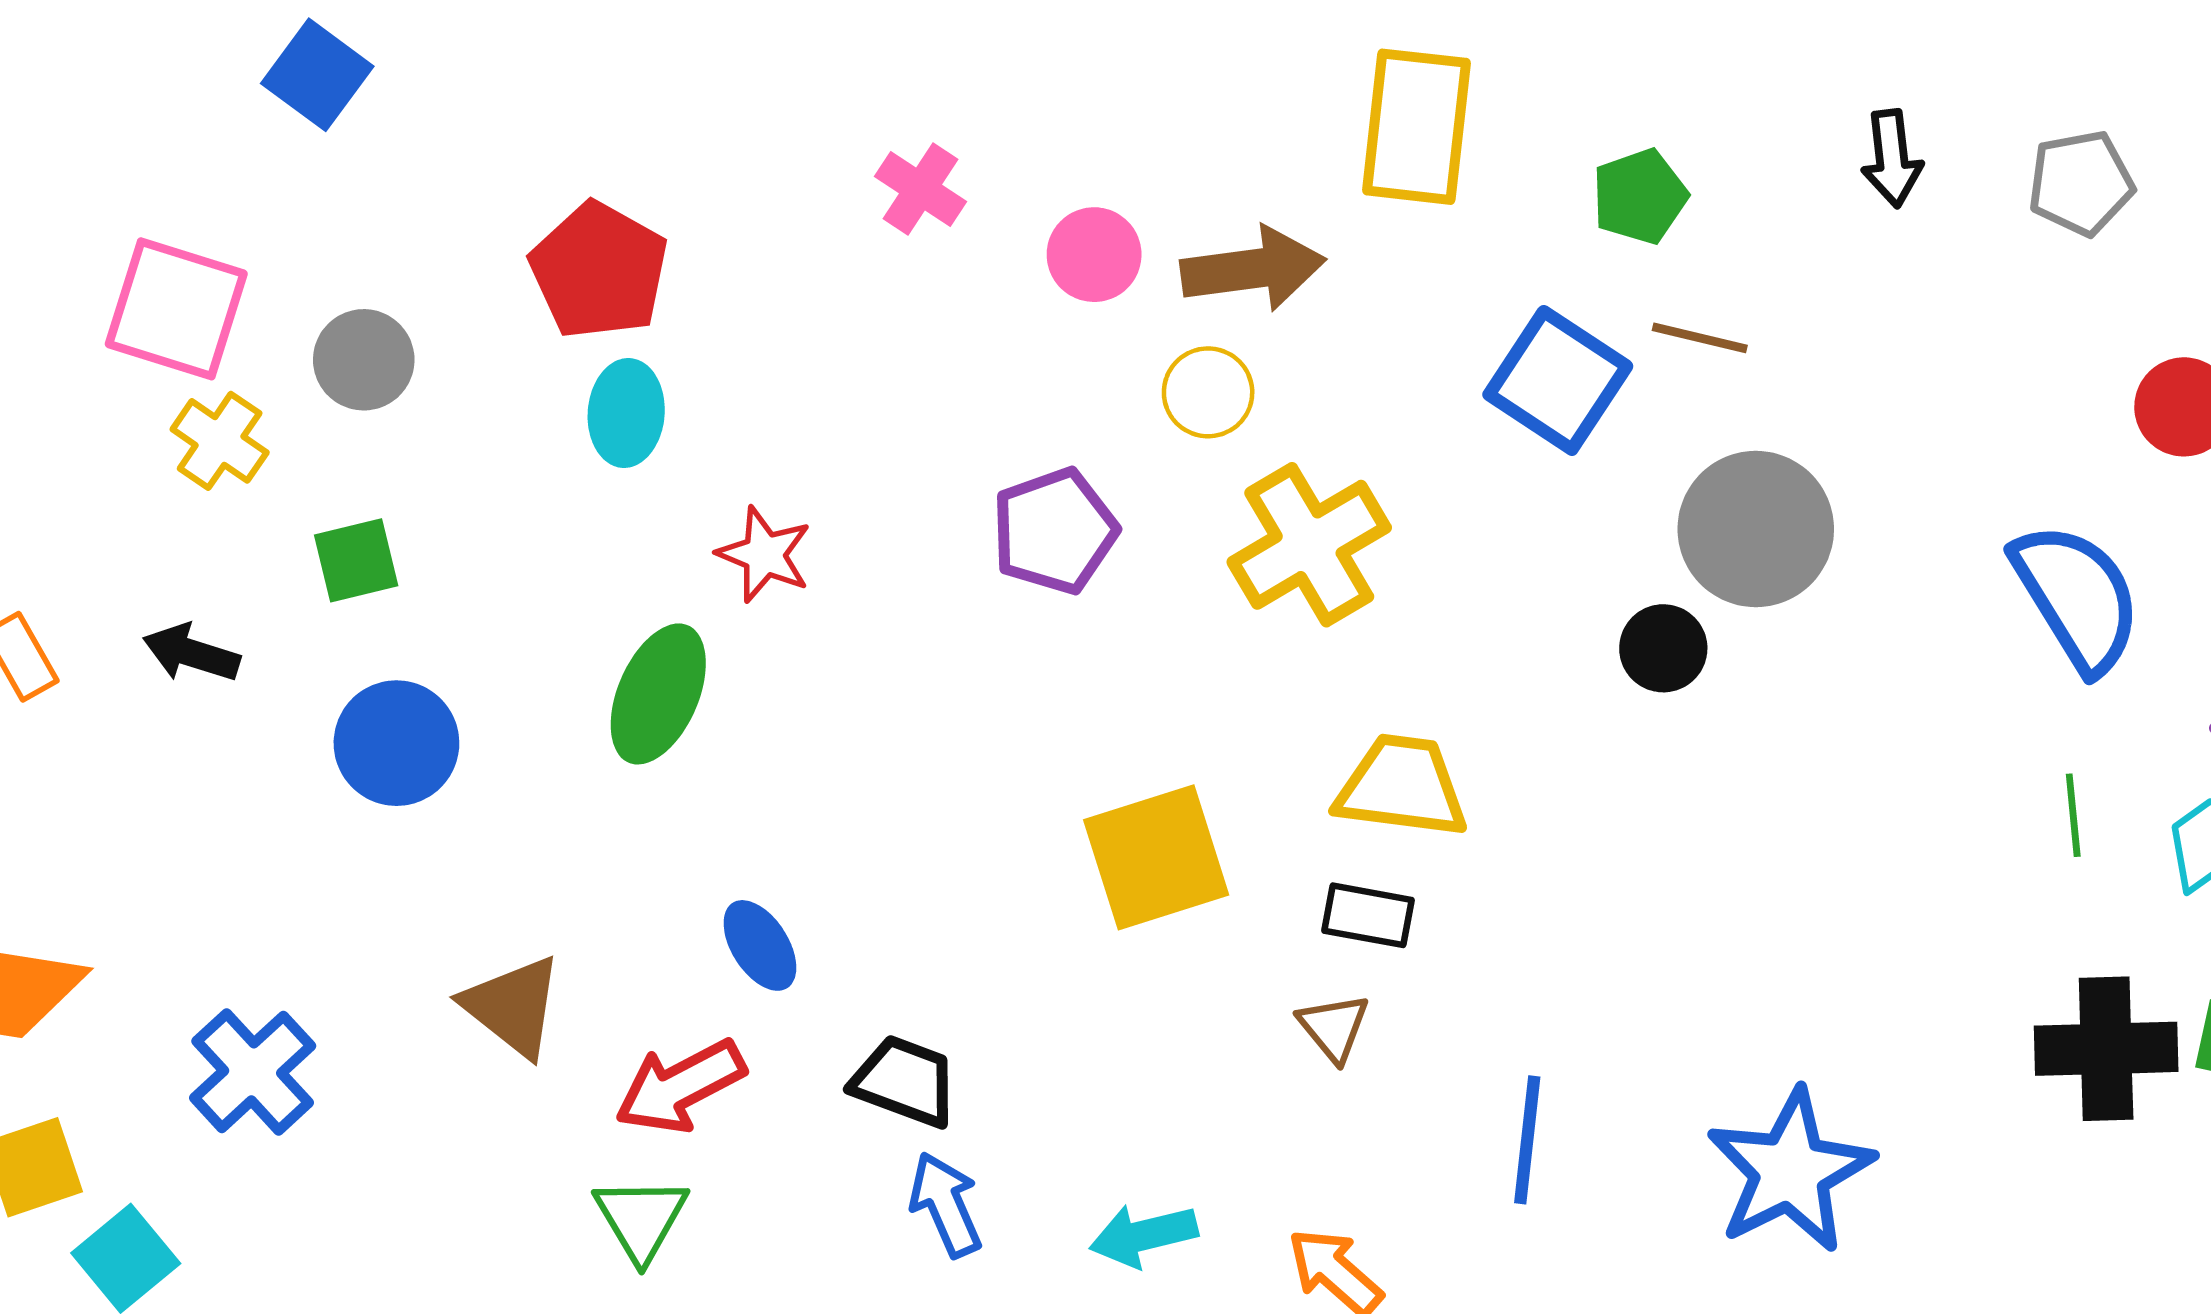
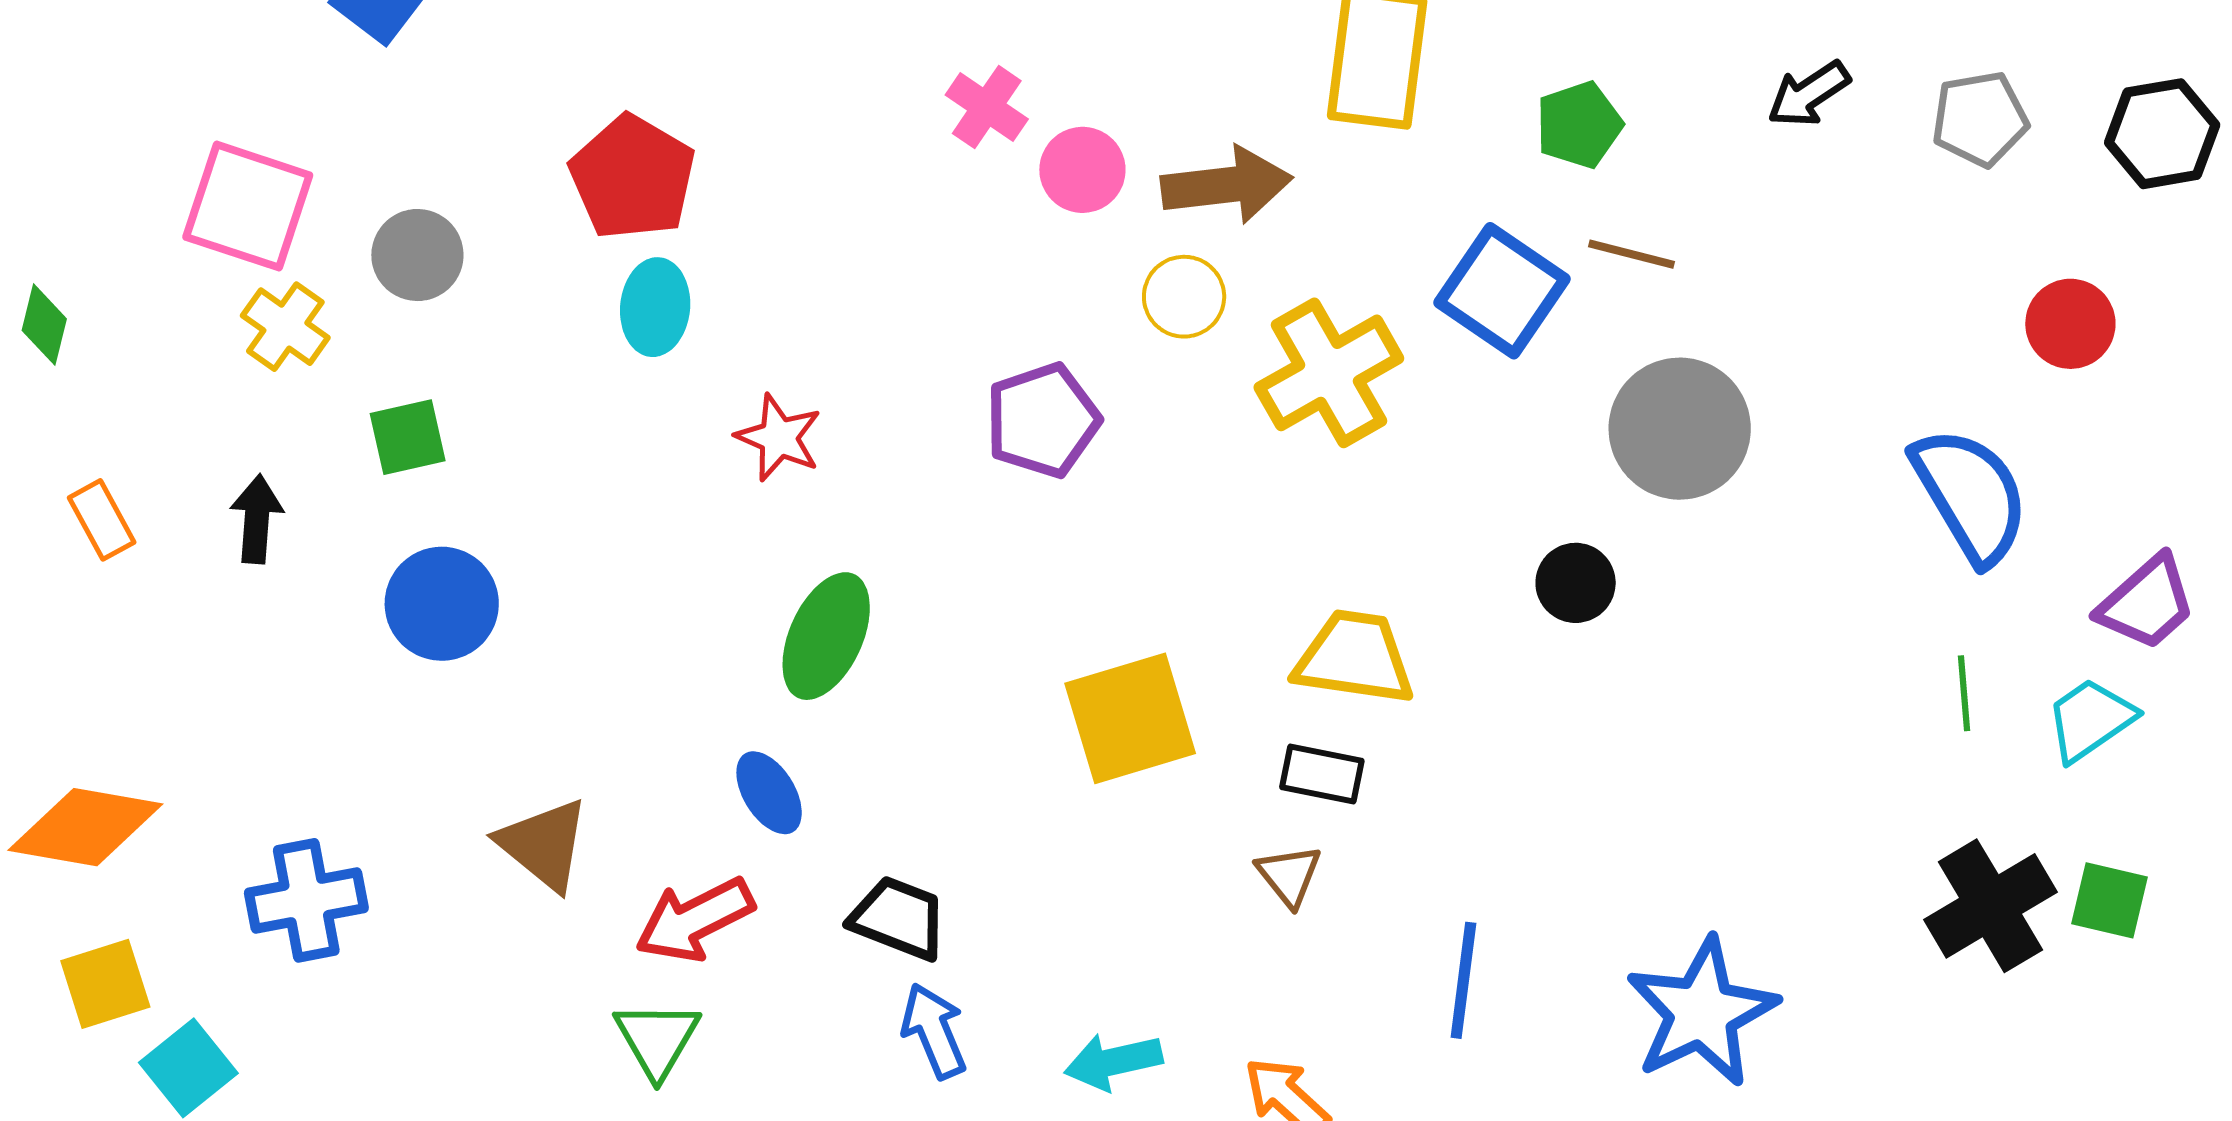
black arrow: (1892, 159) -> (1809, 94), turned 62
pink cross: (920, 189) -> (987, 107), moved
yellow cross: (1309, 545) -> (1329, 373), moved
black circle: (1663, 648) -> (1576, 583), moved
black arrow: (191, 653) -> (257, 519), turned 76
green ellipse: (658, 694) -> (826, 636), moved
black cross: (2106, 1049) -> (1991, 906), turned -30
blue cross: (253, 1072) -> (306, 900), turned 31

